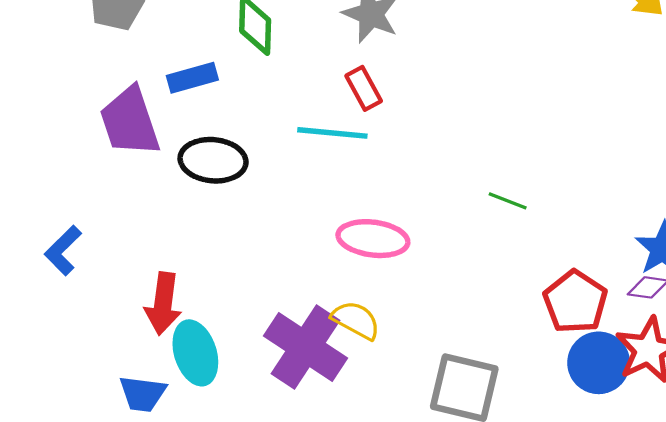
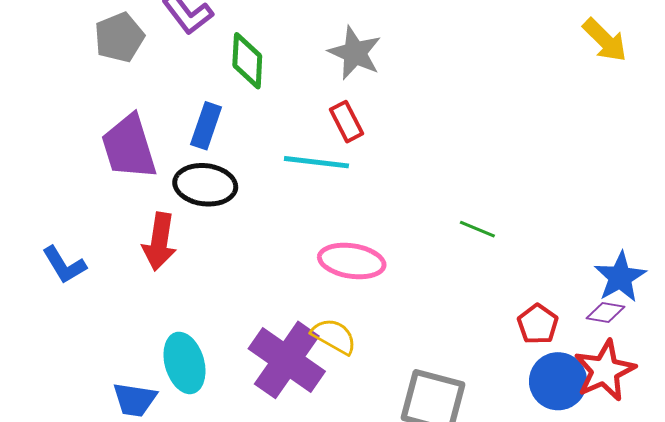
blue rectangle: (192, 78) -> (206, 126), moved, turned -57
blue L-shape: (63, 250) -> (64, 265), turned -78
red pentagon: (575, 302) -> (538, 324), size x0.7
red arrow: (163, 304) -> (159, 242), moved

